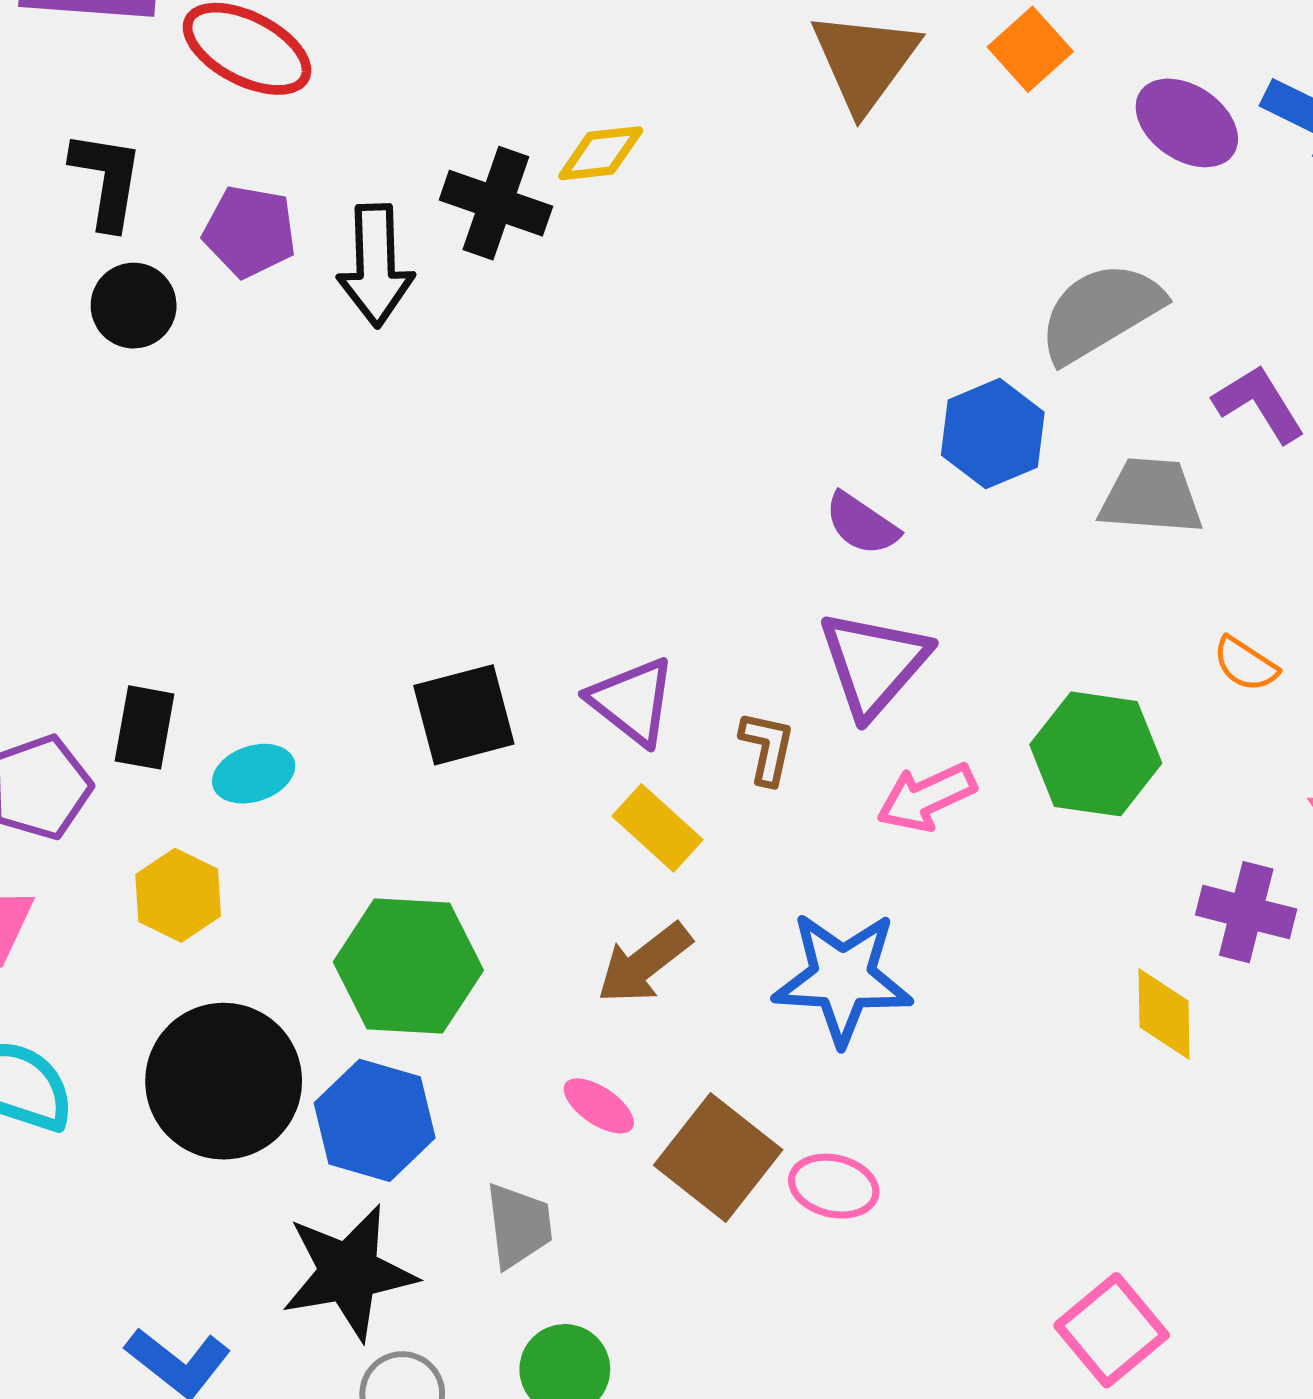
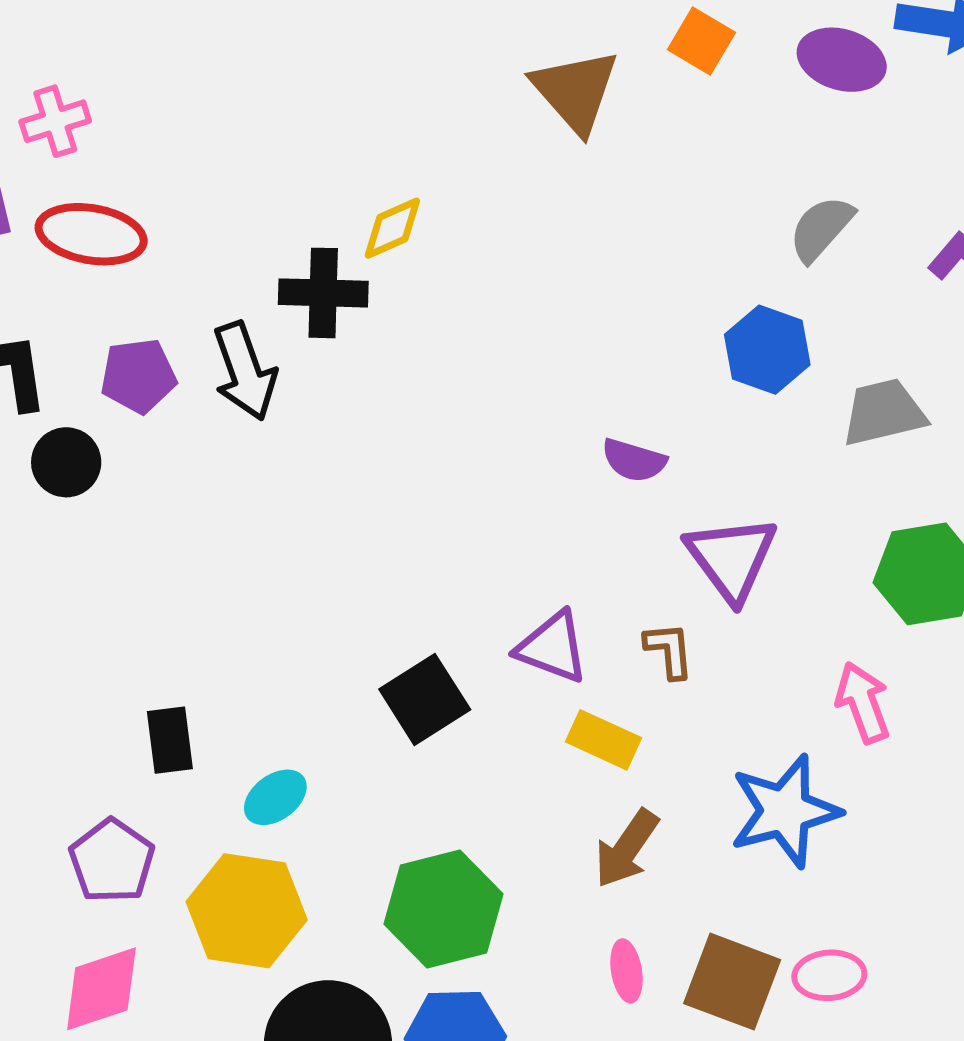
gray semicircle: (1100, 312) -> (821, 228), size x0.7
gray trapezoid: (1151, 496) -> (884, 412), moved
purple semicircle: (862, 524) -> (634, 460), moved
black rectangle: (145, 727) -> (170, 740), moved
pink arrow: (926, 797) -> (863, 702), moved, turned 112
yellow hexagon: (178, 895) -> (247, 911), size x1.6
pink ellipse: (599, 1106) -> (626, 971), turned 64

